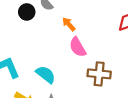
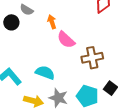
orange arrow: (69, 24) -> (52, 22), turned 40

